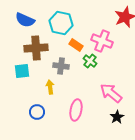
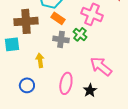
orange rectangle: (76, 45) -> (58, 18), moved
gray cross: (61, 66) -> (61, 39), moved
black star: (117, 117) -> (90, 90), moved

